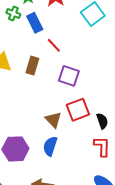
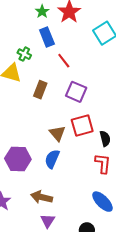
green cross: (13, 13) -> (24, 54), moved
brown rectangle: (32, 66) -> (40, 90), moved

